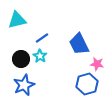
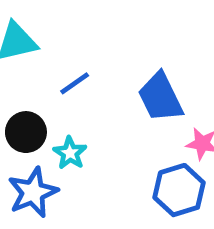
cyan star: (40, 56) -> (70, 153), moved

